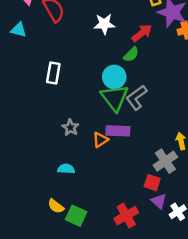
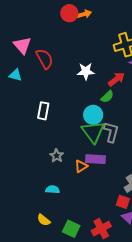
gray L-shape: (137, 98) -> (111, 132), turned 140
green square: (76, 216) -> (71, 229), moved

